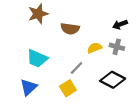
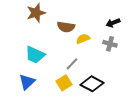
yellow semicircle: (94, 48) -> (83, 39), moved
black diamond: (113, 80) -> (92, 84), moved

